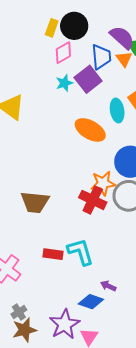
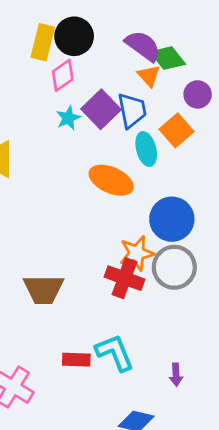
yellow rectangle: (52, 28) -> (43, 42), size x1.4
blue trapezoid: (101, 57) -> (132, 110), moved
purple arrow: (108, 286) -> (176, 375), moved, turned -112

